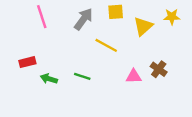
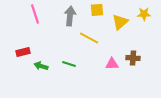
gray arrow: (83, 19) -> (70, 16), turned -30
brown cross: (159, 69) -> (133, 58), turned -32

